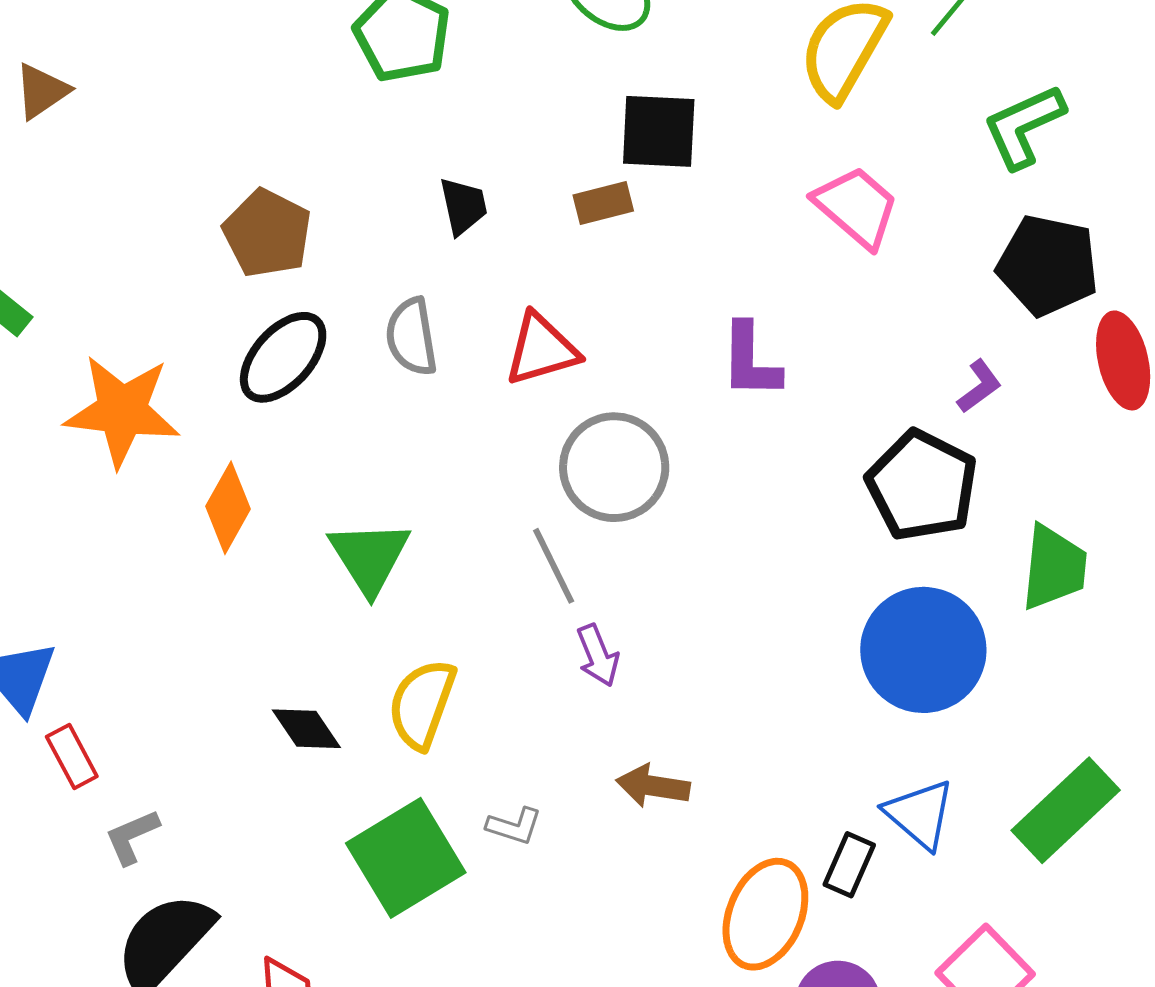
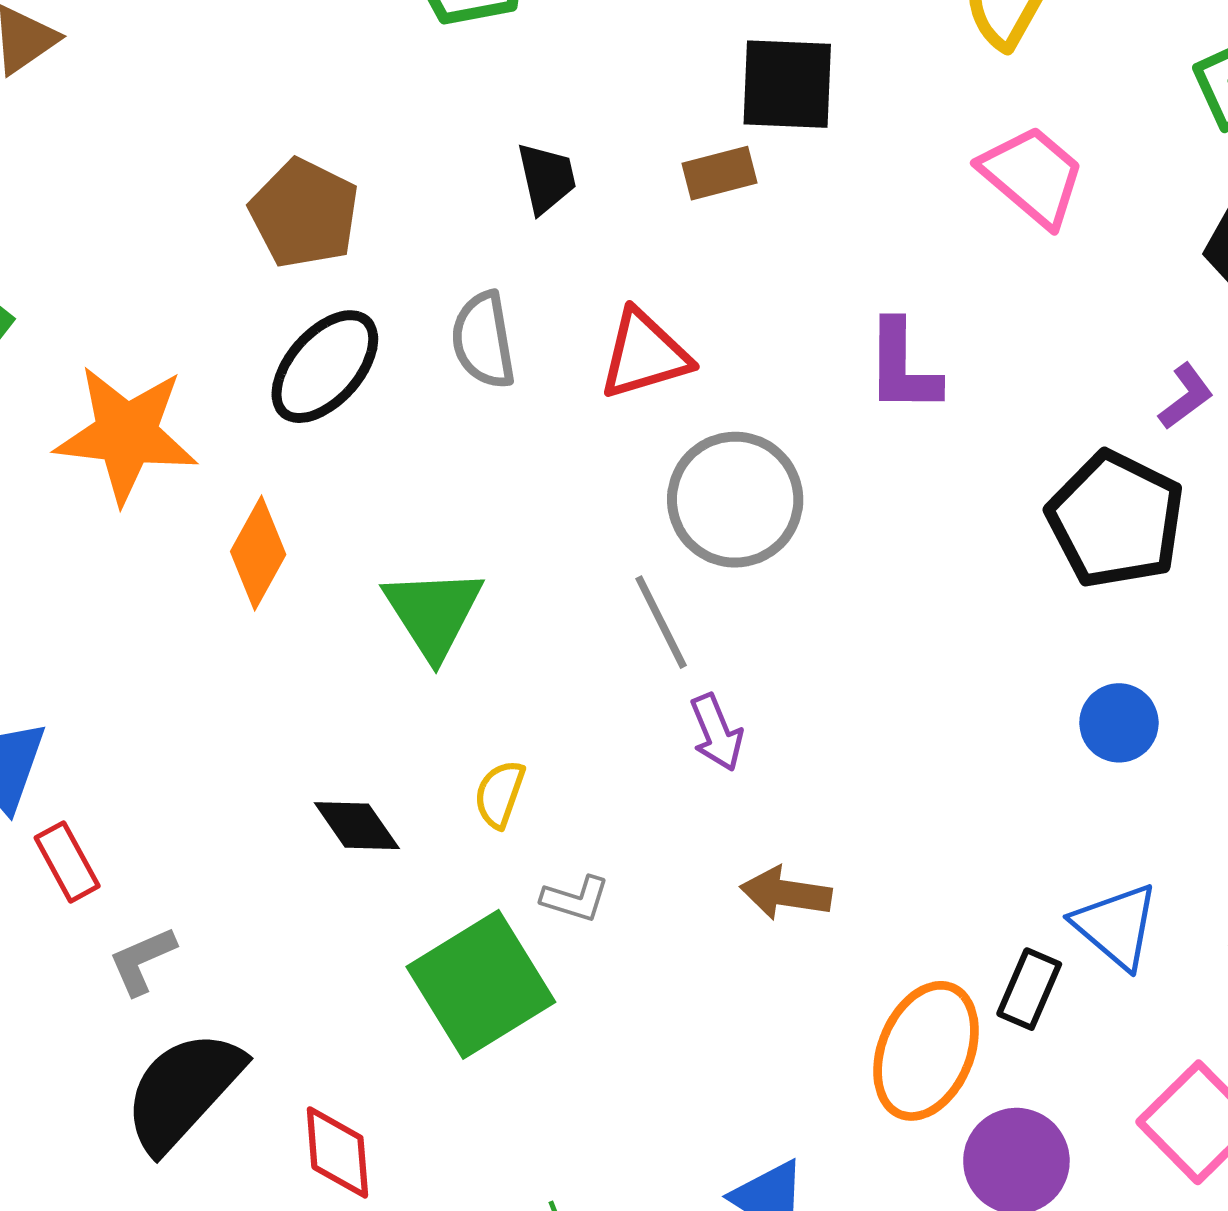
blue circle: (923, 650) -> (1119, 723), size x0.5
yellow semicircle: (422, 704) -> (500, 794), size x0.6
gray L-shape: (514, 826) -> (575, 899), moved

